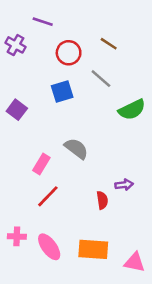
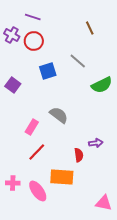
brown line: (109, 44) -> (90, 28), moved, turned 32
red circle: (69, 53) -> (34, 41), moved
orange rectangle: (93, 249) -> (62, 177), moved

